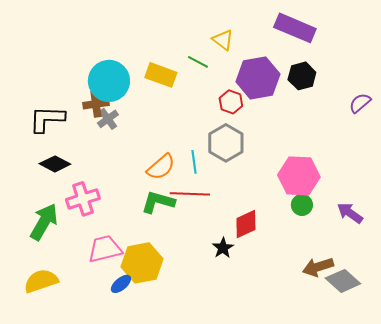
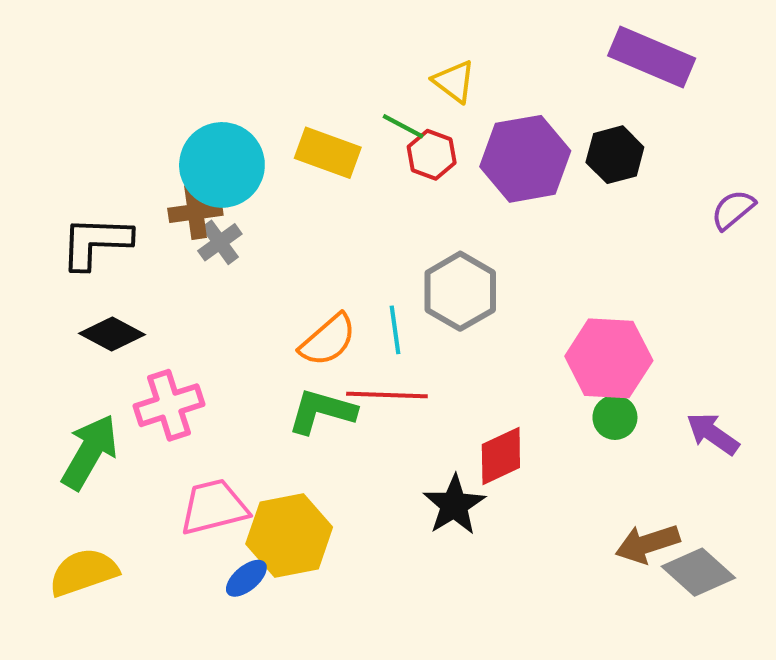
purple rectangle: (295, 28) -> (652, 57), moved
red hexagon: (231, 102) -> (432, 155), moved
black star: (223, 248) -> (454, 505), size x1.4

